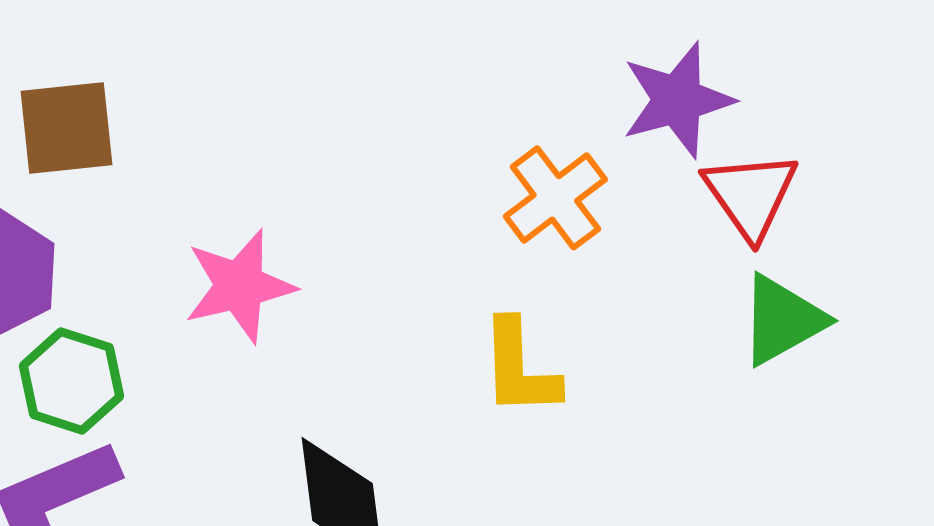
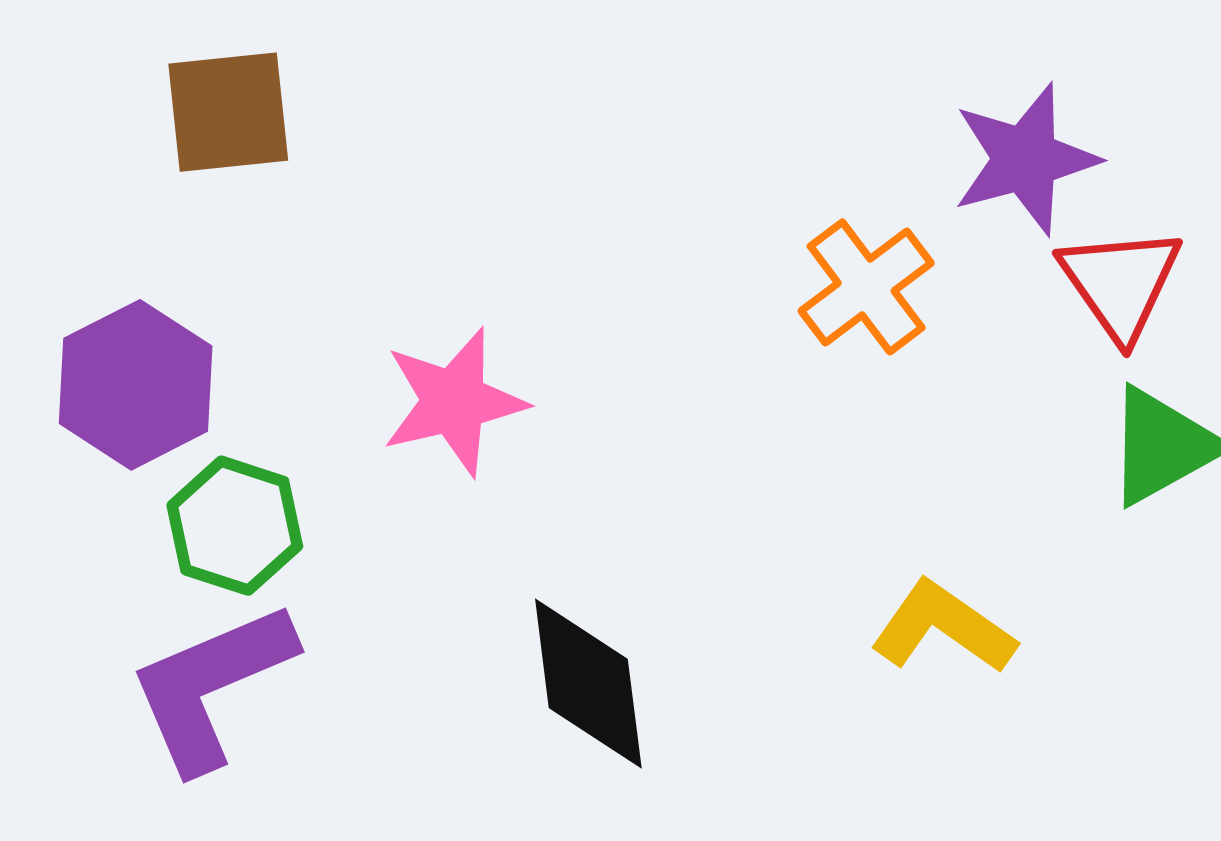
brown square: (66, 128) -> (228, 112), moved
yellow L-shape: (519, 368) -> (943, 627), moved, turned 127

